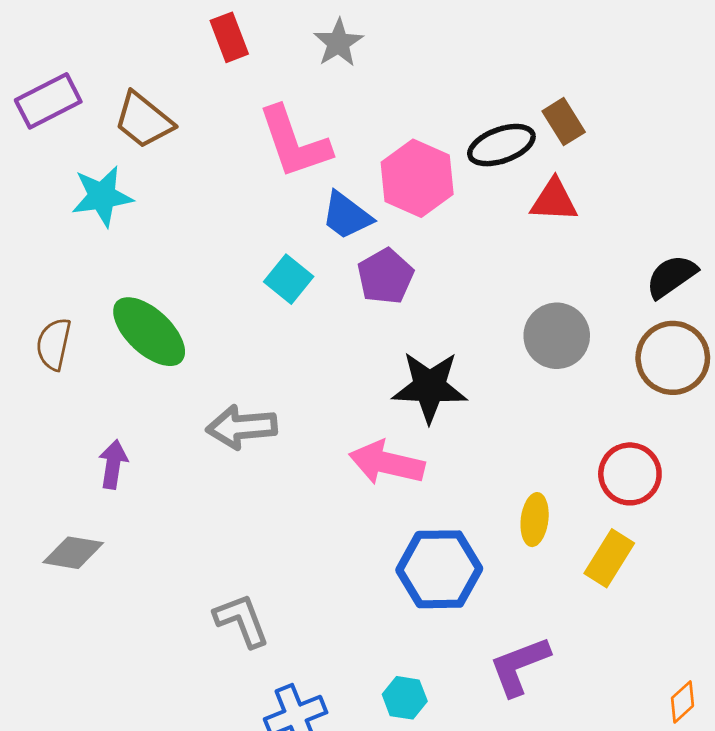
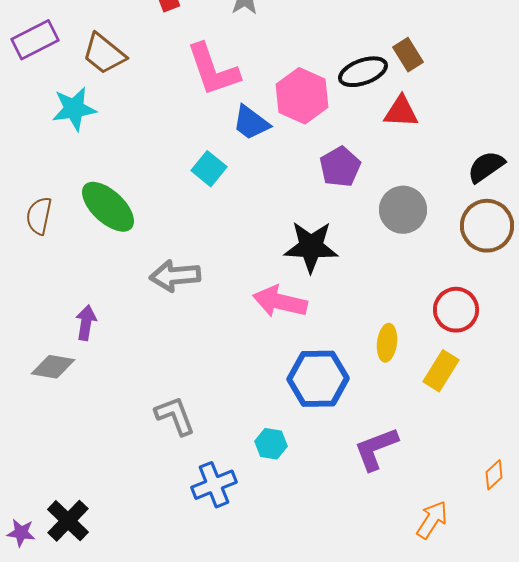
purple pentagon: (385, 276) -> (340, 167), moved
purple arrow: (113, 464) -> (86, 323), moved
cyan hexagon: (405, 698) -> (271, 444), moved

